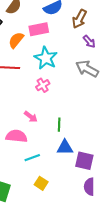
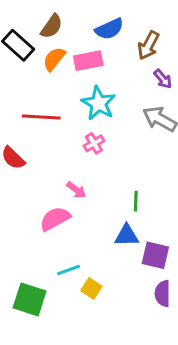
orange semicircle: (16, 40) -> (54, 59), moved
green line: (59, 125) -> (136, 201), moved
pink semicircle: (16, 136) -> (55, 219), turned -35
cyan line: (32, 158) -> (69, 270), moved

